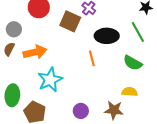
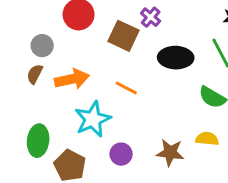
orange line: (92, 58) -> (126, 88), moved, turned -49
brown star: (114, 110) -> (170, 153), moved
purple circle: (81, 111) -> (121, 154), moved

